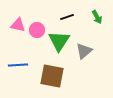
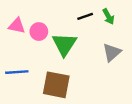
black line: (67, 17) -> (85, 16), moved
gray triangle: (84, 51) -> (112, 52), moved

